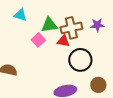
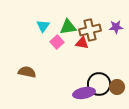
cyan triangle: (20, 15) -> (43, 26), moved, turned 48
black circle: (80, 60) -> (99, 84), moved

